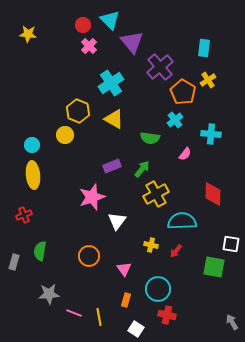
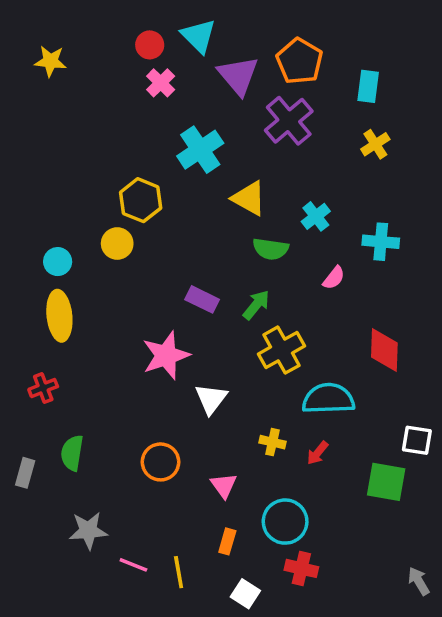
orange pentagon: (183, 92) -> (300, 61), moved
yellow triangle: (114, 119) -> (249, 198), moved
purple rectangle: (112, 166) -> (202, 299), turned 48

